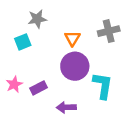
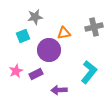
orange triangle: (72, 38) -> (64, 33), turned 48
purple circle: (75, 66) -> (49, 50), moved
cyan L-shape: (103, 86) -> (89, 72), turned 30

